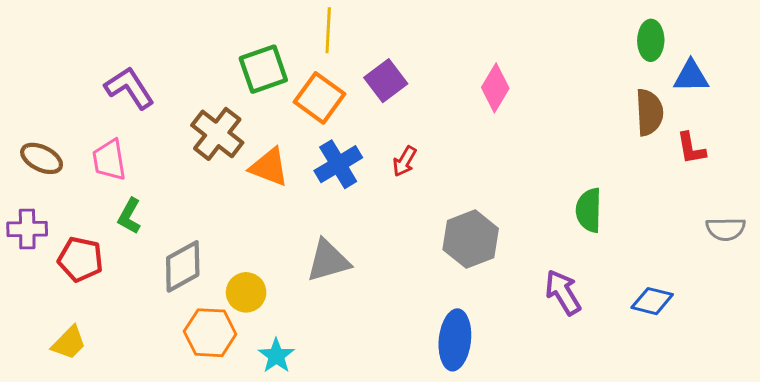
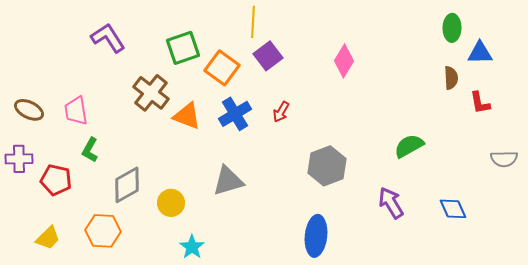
yellow line: (328, 30) -> (253, 22), moved
purple L-shape: (129, 88) -> (108, 38), moved
brown semicircle: (649, 112) -> (451, 78), size x0.7
green semicircle: (589, 210) -> (409, 146), turned 60
blue diamond: (652, 301) -> (453, 209), turned 52
orange hexagon: (210, 333) -> (103, 231), moved

